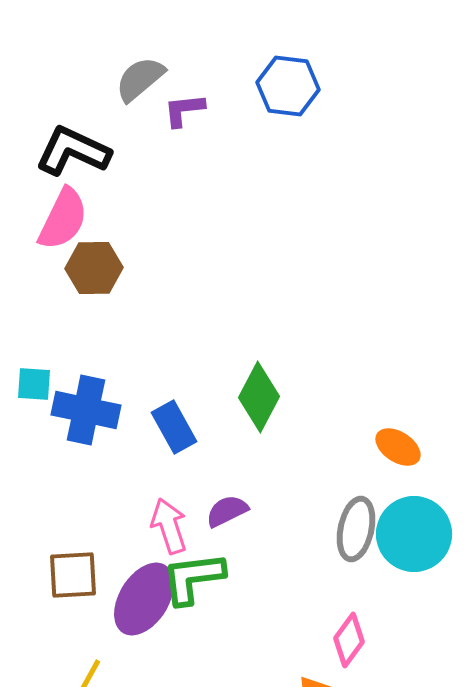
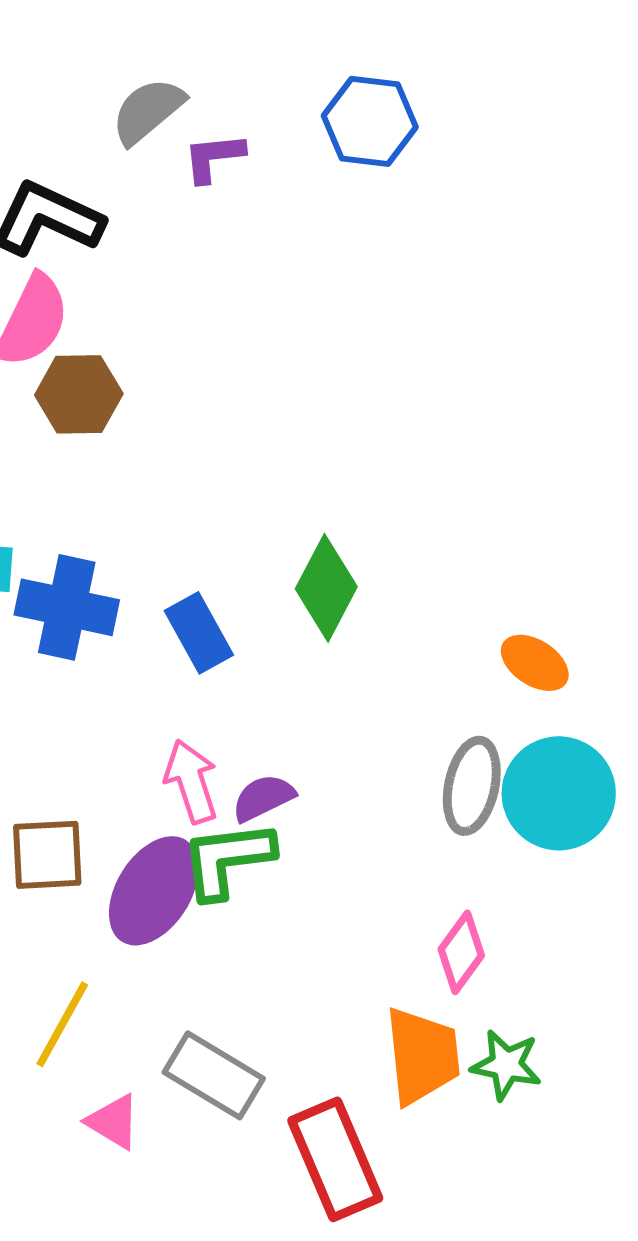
purple semicircle: (227, 511) -> (263, 798), moved

